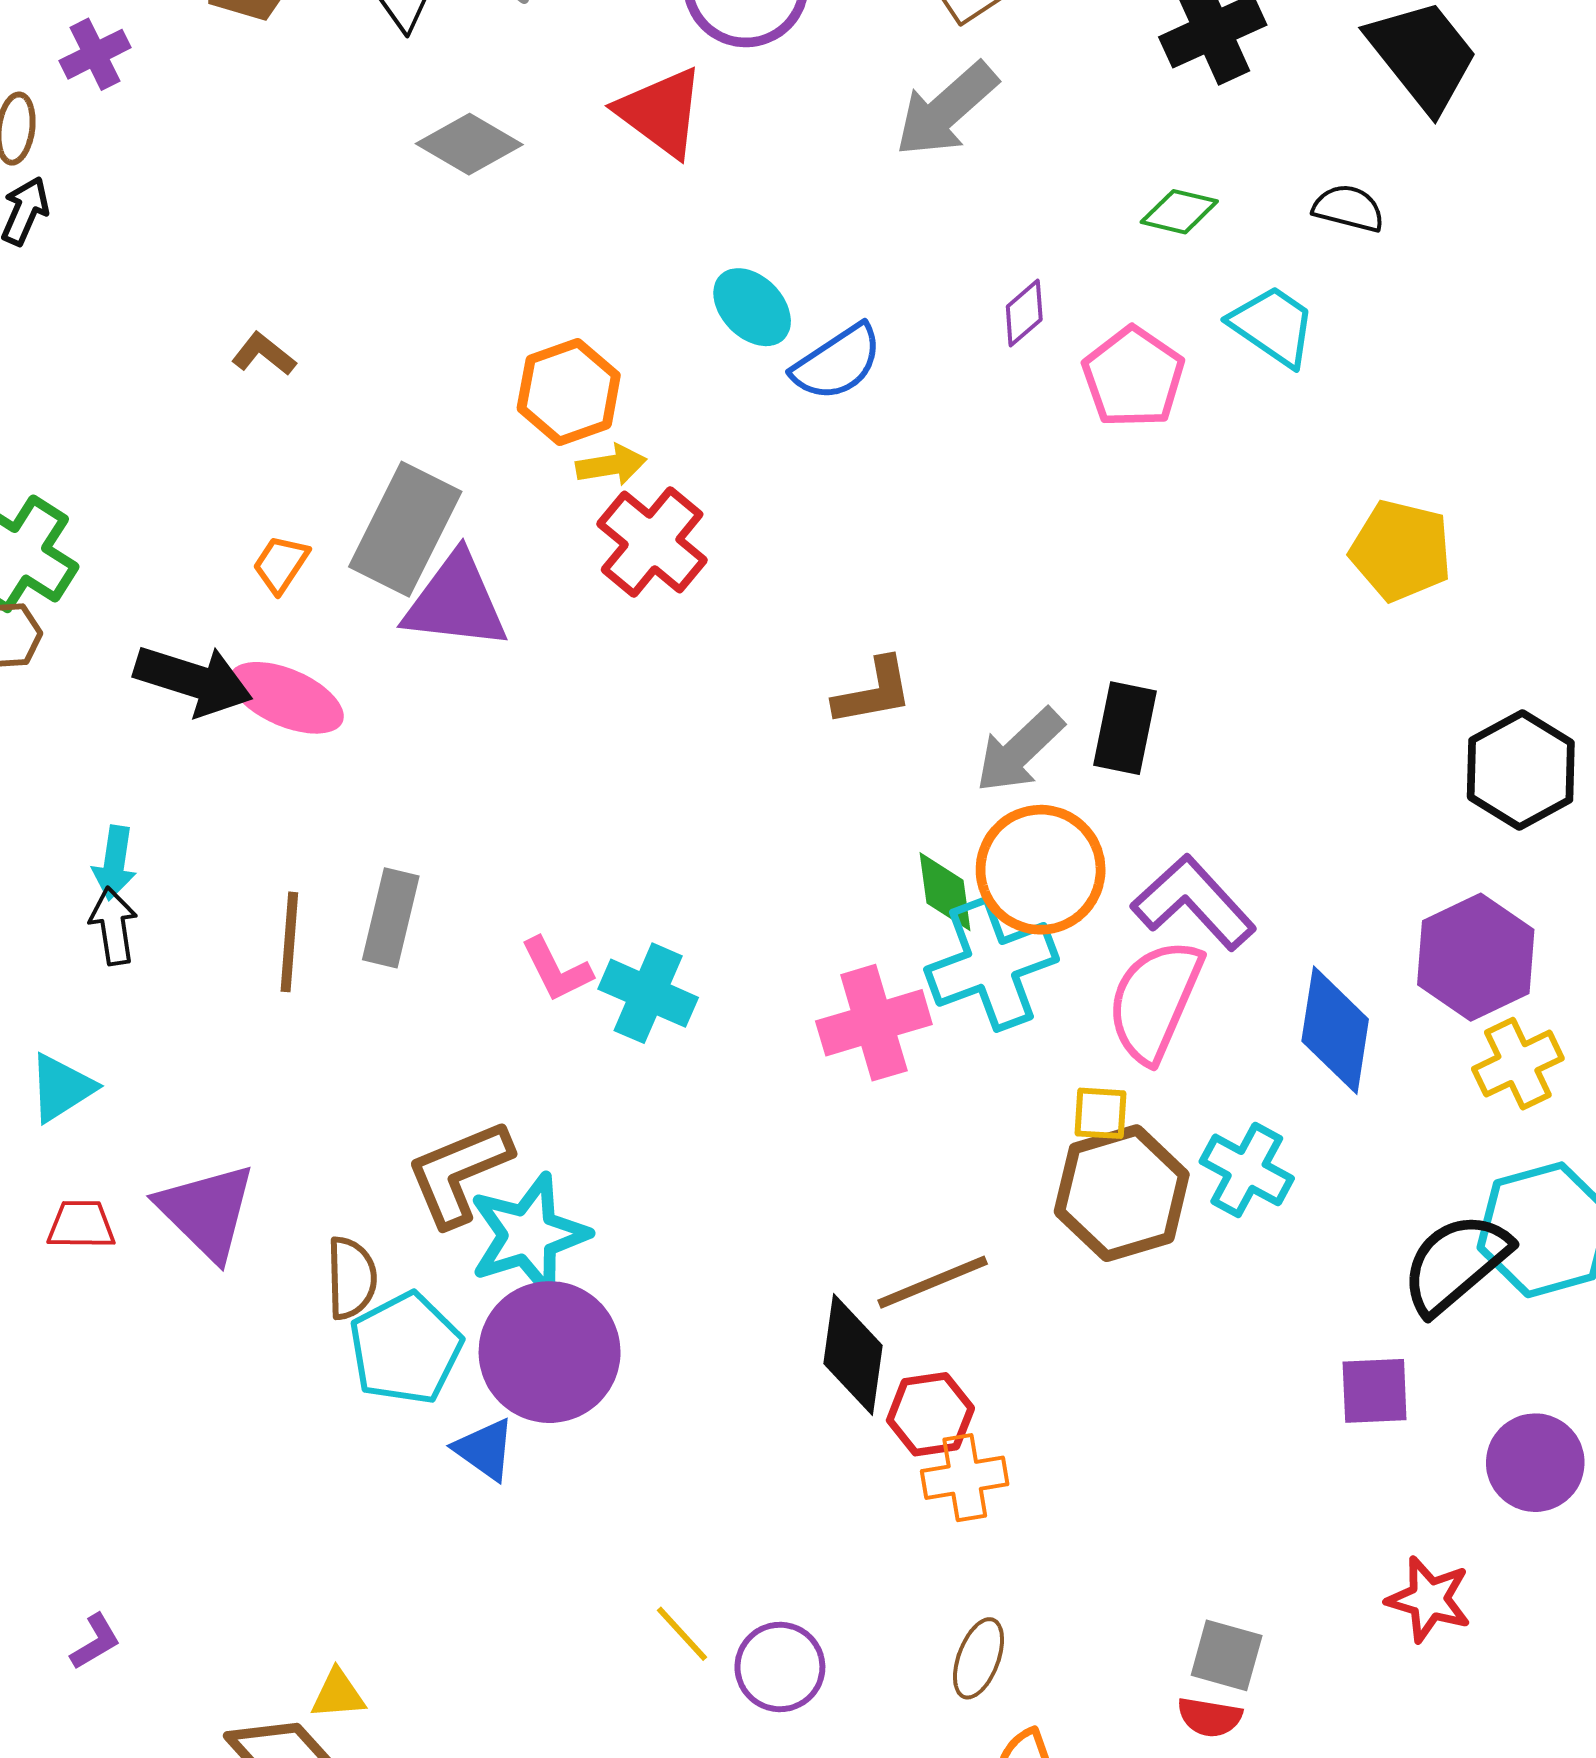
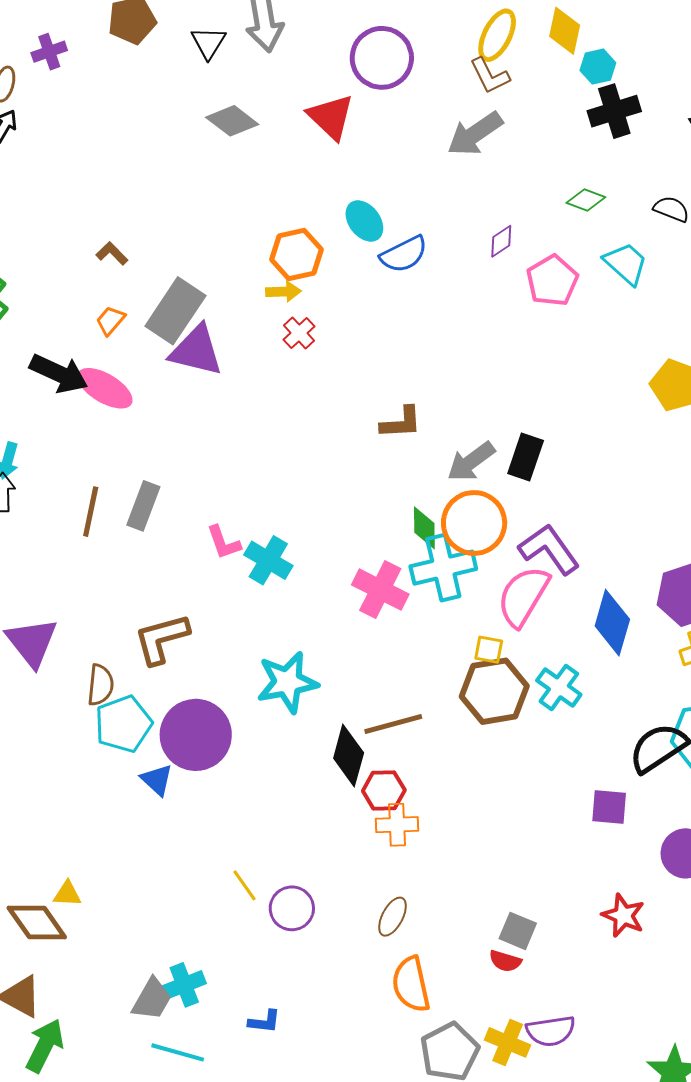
brown L-shape: (264, 354) -> (112, 253), moved
orange hexagon: (569, 392) -> (296, 255), moved
red cross: (652, 542) -> (299, 333), size x0.6
pink cross: (874, 1023) -> (380, 590), turned 36
cyan star: (529, 1235) -> (287, 682), moved

